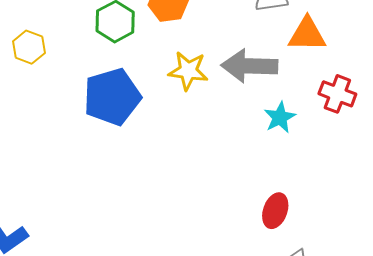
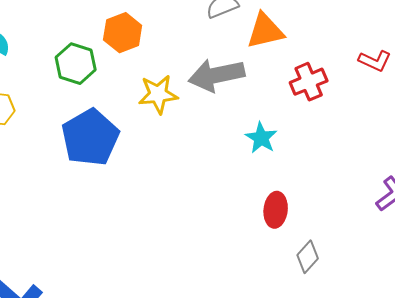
red cross: (337, 94) -> (309, 82), turned -30
cyan star: (280, 117) -> (261, 138), moved

